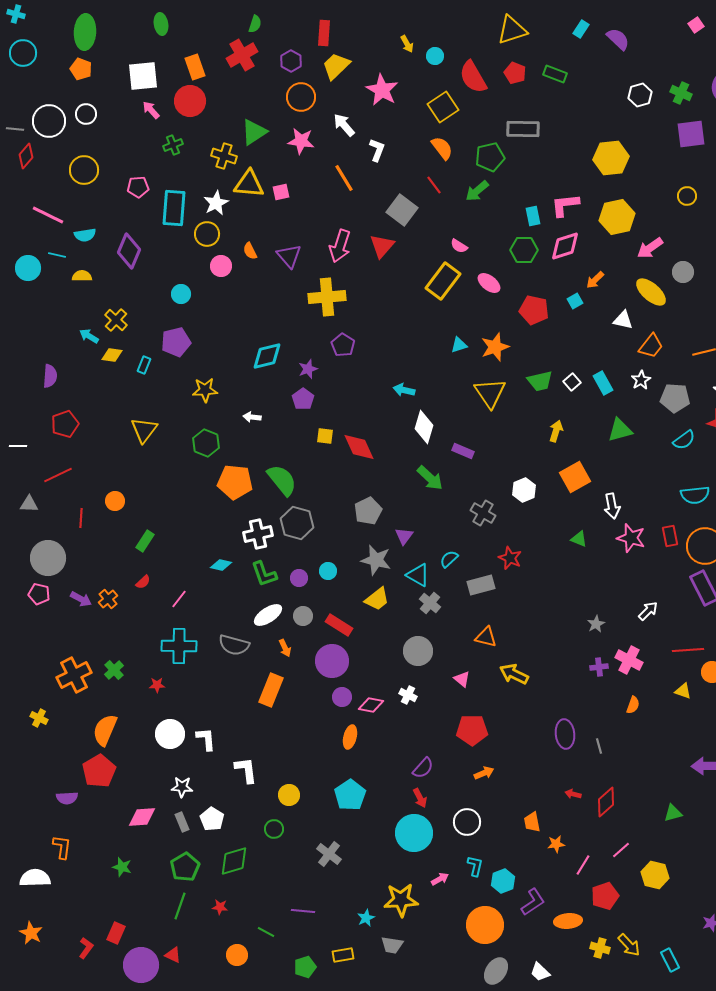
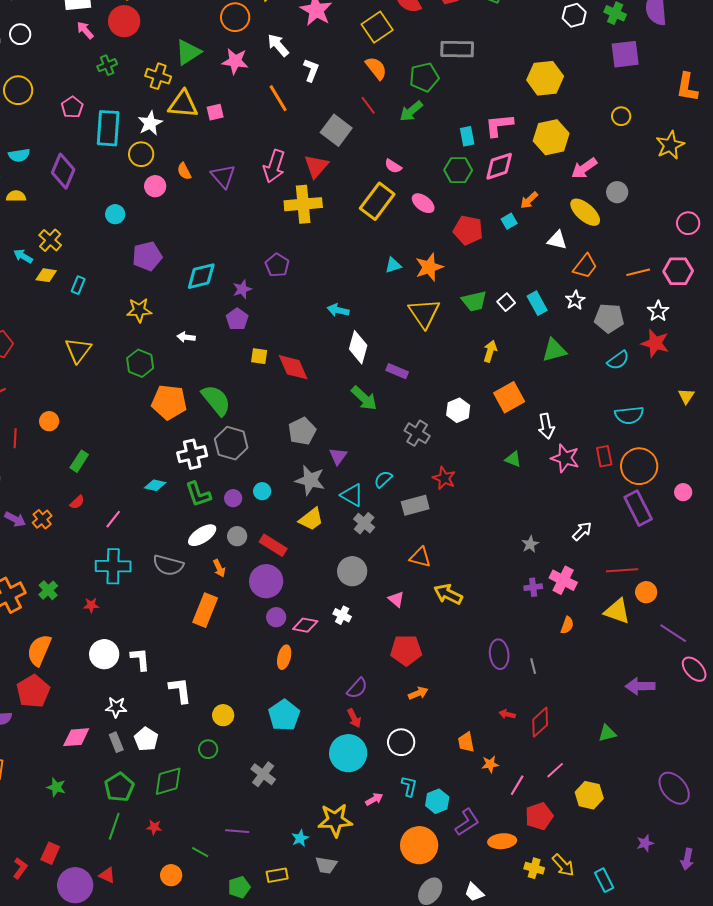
pink pentagon: (138, 187) -> (72, 107), turned -30
yellow cross: (327, 297) -> (303, 204), moved
purple pentagon: (176, 342) -> (147, 256), moved
yellow triangle: (683, 691) -> (617, 611), size x1.6

